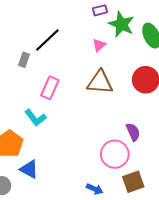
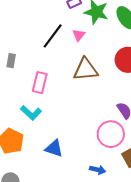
black line: (47, 40) -> (53, 36), moved
blue triangle: (29, 169) -> (54, 148), moved

